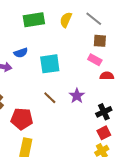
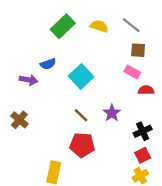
green rectangle: (34, 20) -> (63, 26), turned -35
yellow semicircle: (66, 20) -> (99, 26), turned 84
cyan square: (50, 64) -> (81, 76), turned -35
red pentagon: (22, 119) -> (82, 145), moved

